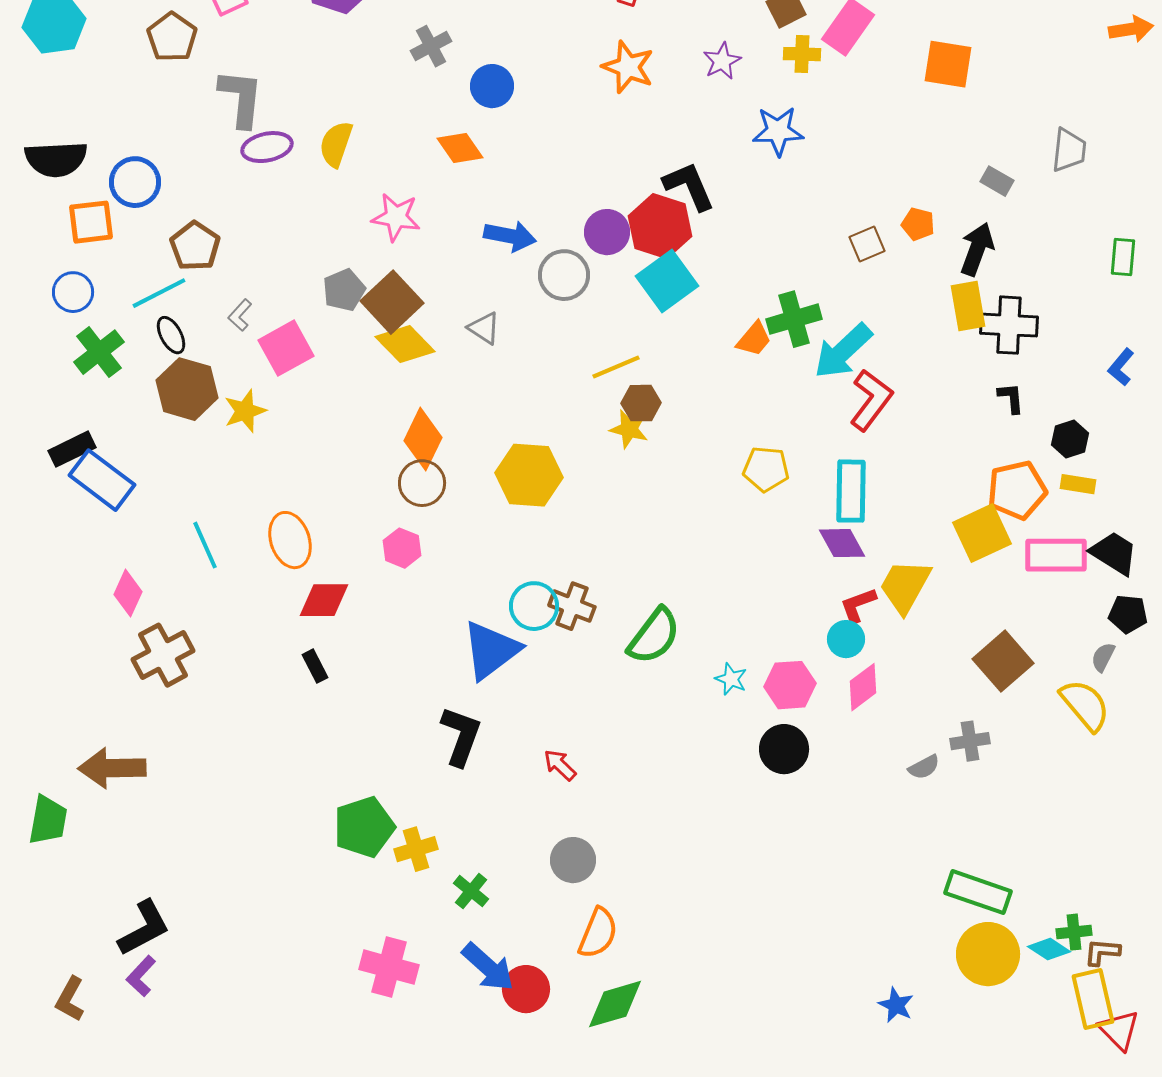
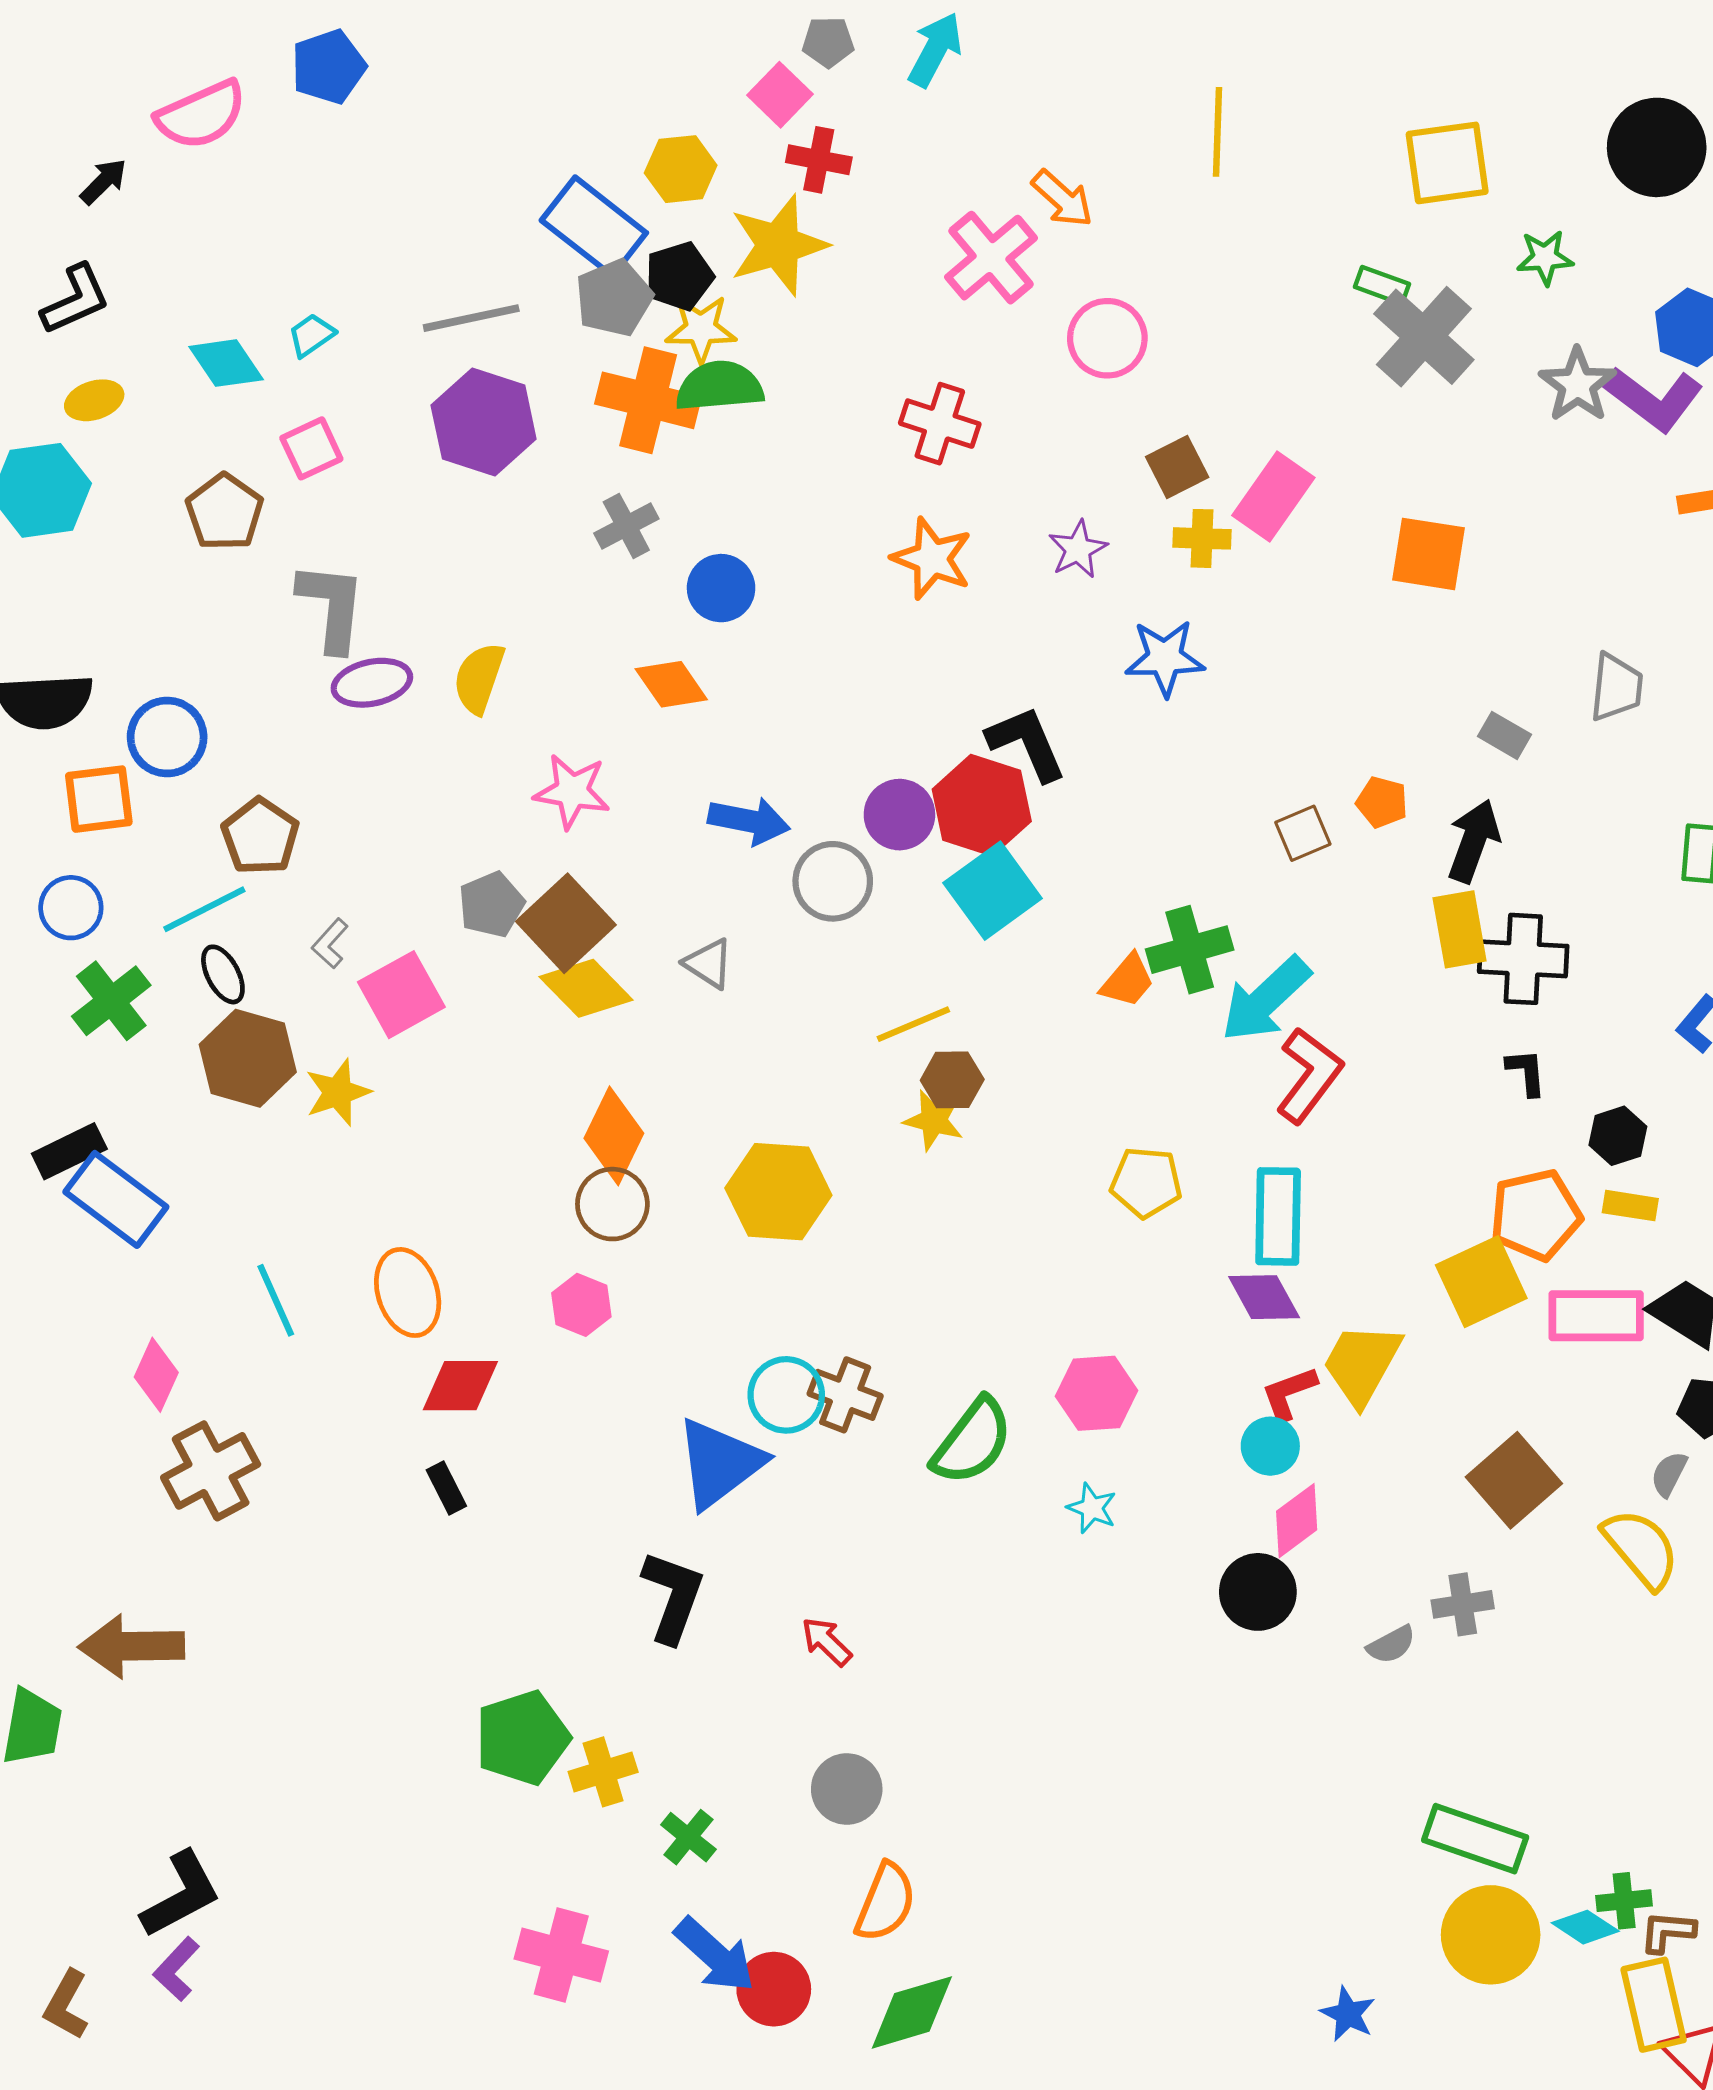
pink hexagon: (790, 685) -> (1097, 1393), moved
black circle: (784, 749) -> (1258, 1592), moved

